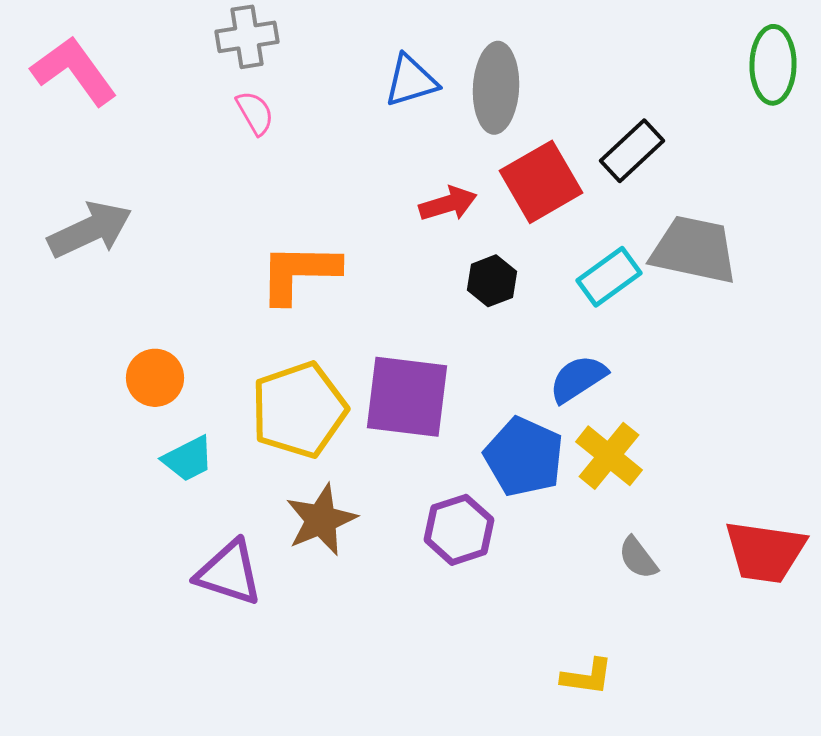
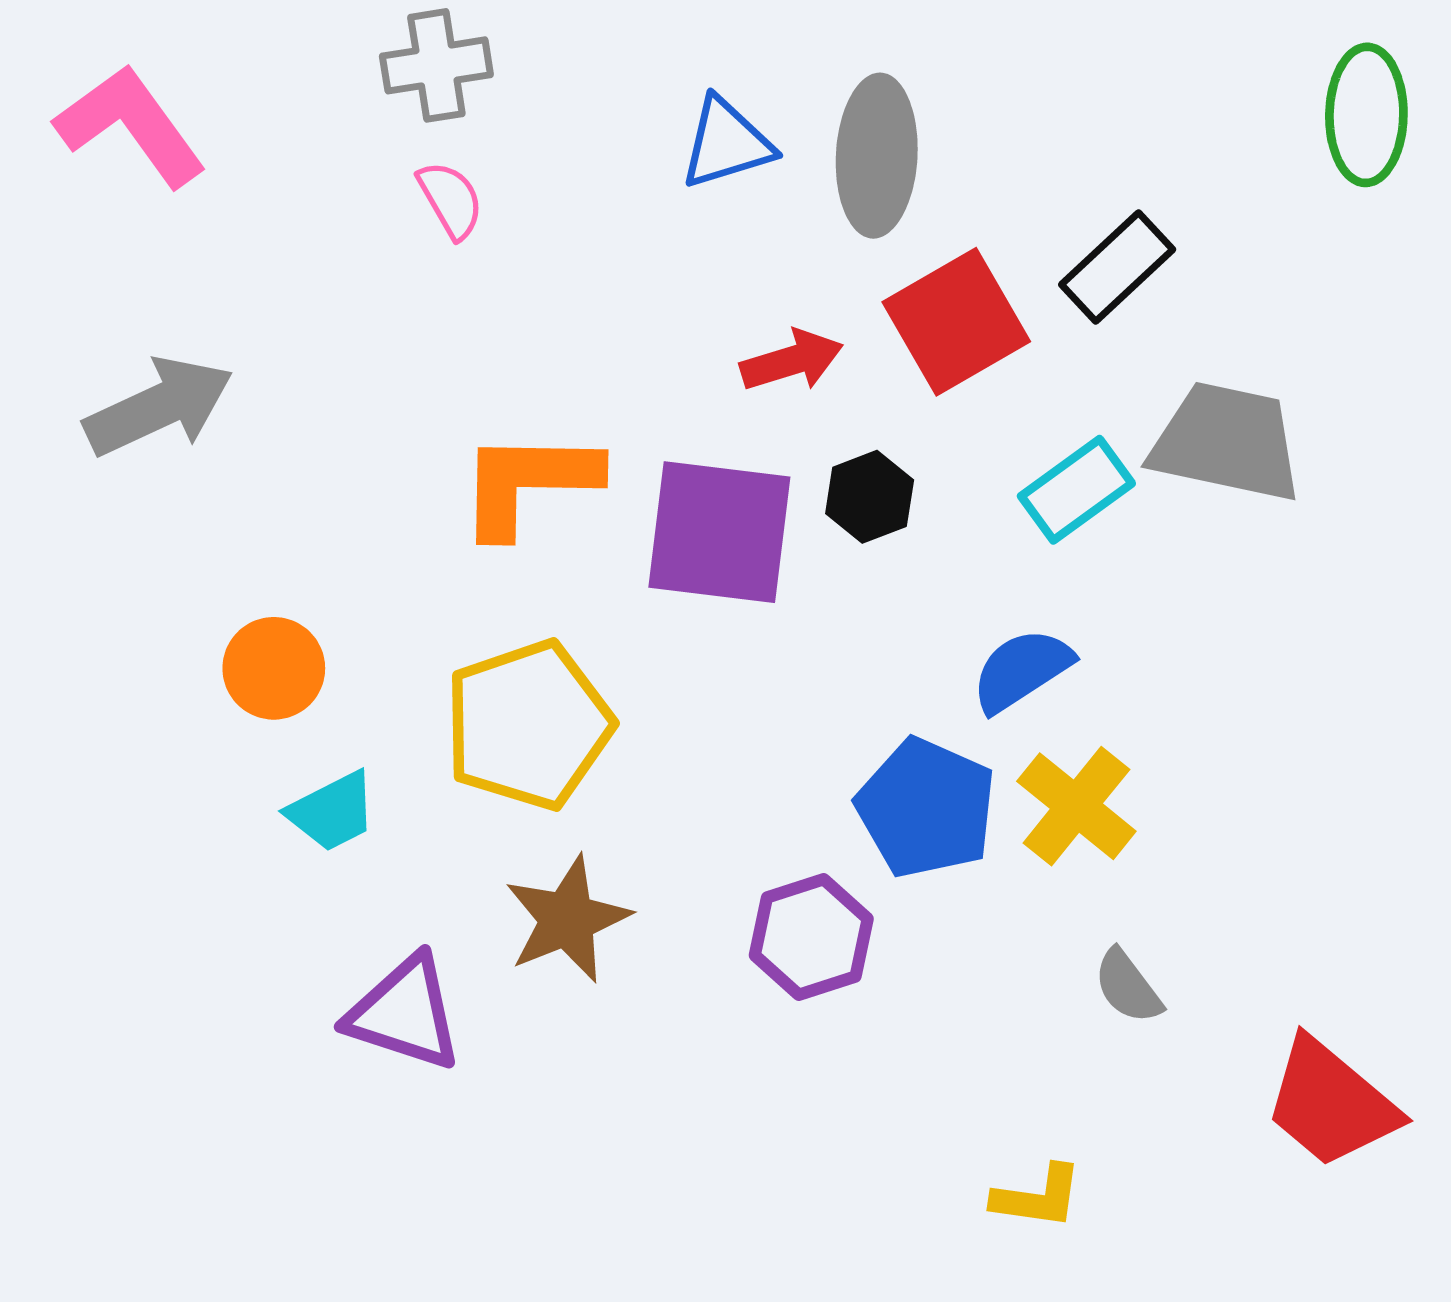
purple square: (407, 397) -> (719, 532), moved
red trapezoid: (765, 552) -> (1331, 1103), moved, turned 32

